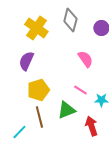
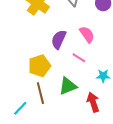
purple semicircle: (26, 61) -> (59, 39), moved
pink line: (80, 90) -> (79, 58), moved

